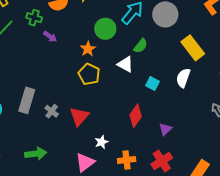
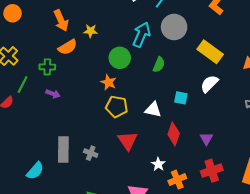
purple arrow: (50, 37) -> (53, 94), moved
white triangle: (125, 64) -> (153, 110), moved
white semicircle: (183, 78) -> (209, 84), turned 42
red triangle: (79, 116) -> (128, 141), moved
white star: (101, 142) -> (158, 164), moved
red cross: (162, 161) -> (212, 171), turned 30

